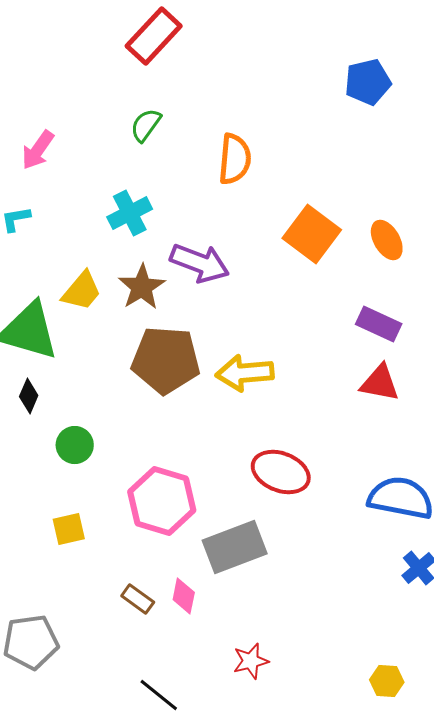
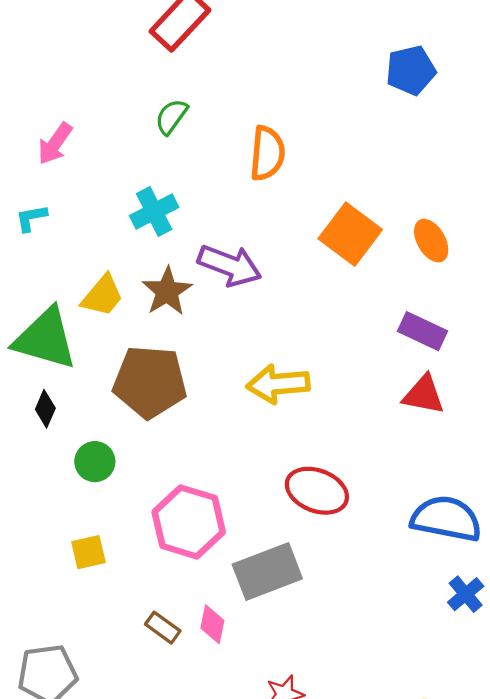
brown pentagon: (166, 360) -> (150, 382), moved

